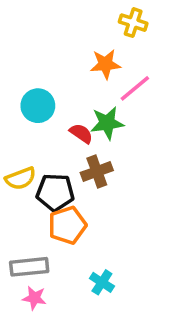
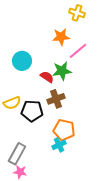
orange pentagon: (67, 225) -> (64, 130), moved, turned 30
gray rectangle: (29, 267) -> (17, 154), turned -55
cyan cross: (102, 282) -> (59, 145), moved, turned 32

